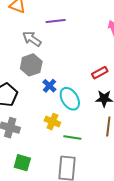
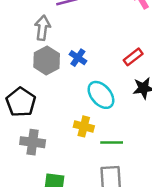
gray arrow: (32, 39) -> (42, 28), turned 72
blue cross: (49, 86) -> (78, 58), moved

